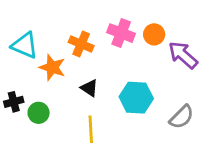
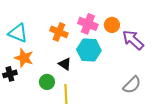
orange star: (52, 67) -> (24, 58), moved
cyan hexagon: (136, 98) -> (89, 50), moved
green circle: (39, 113) -> (47, 82), moved

